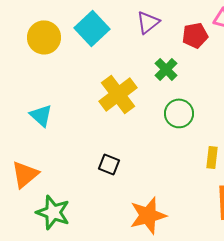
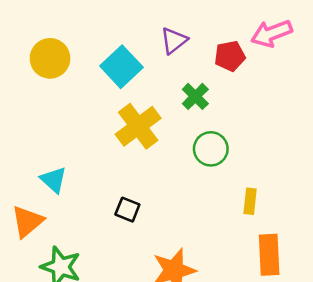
cyan square: (92, 28) -> (121, 67), moved
cyan triangle: (41, 115) -> (54, 180), moved

